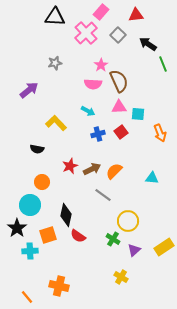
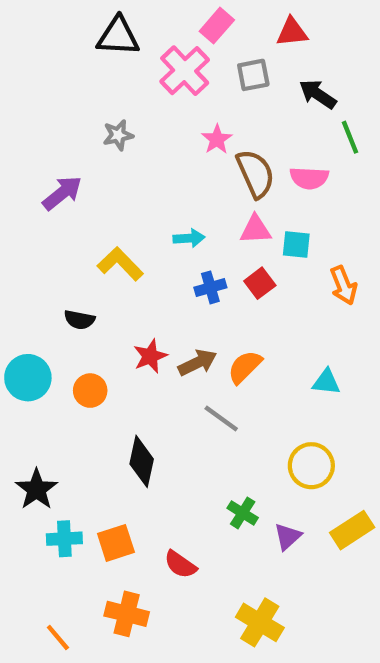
gray square: (118, 35) -> (253, 75), turned 35
pink semicircle: (93, 84) -> (309, 178), moved
cyan arrow: (88, 111) -> (189, 238), turned -32
cyan circle: (30, 205) -> (28, 378), moved
yellow circle: (128, 221) -> (311, 466), moved
orange square: (48, 235) -> (116, 543), moved
red semicircle: (78, 236) -> (180, 564), moved
yellow cross: (121, 277) -> (260, 622), moved, size x1.5

